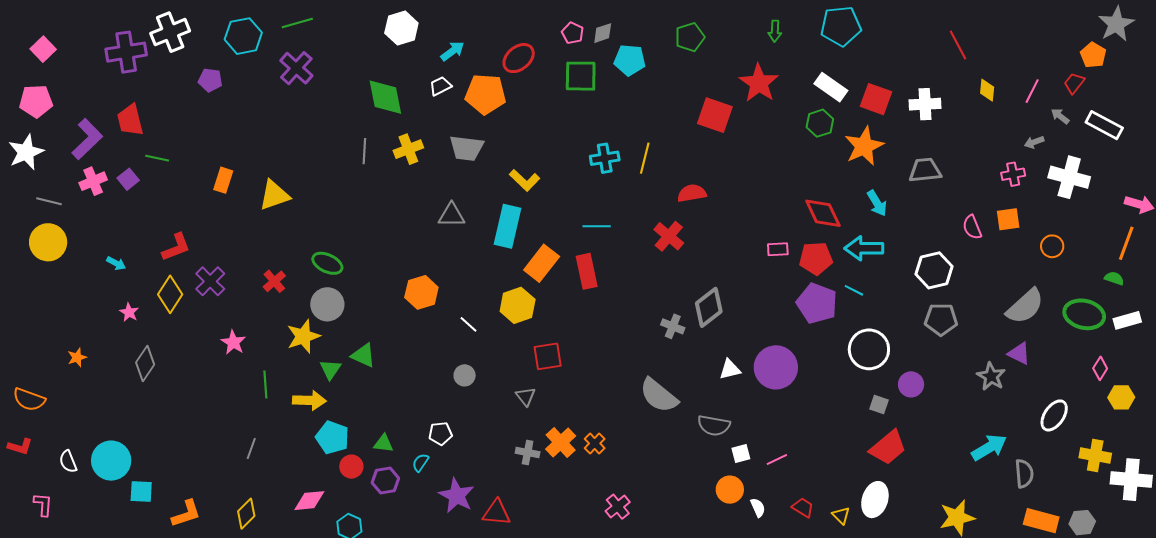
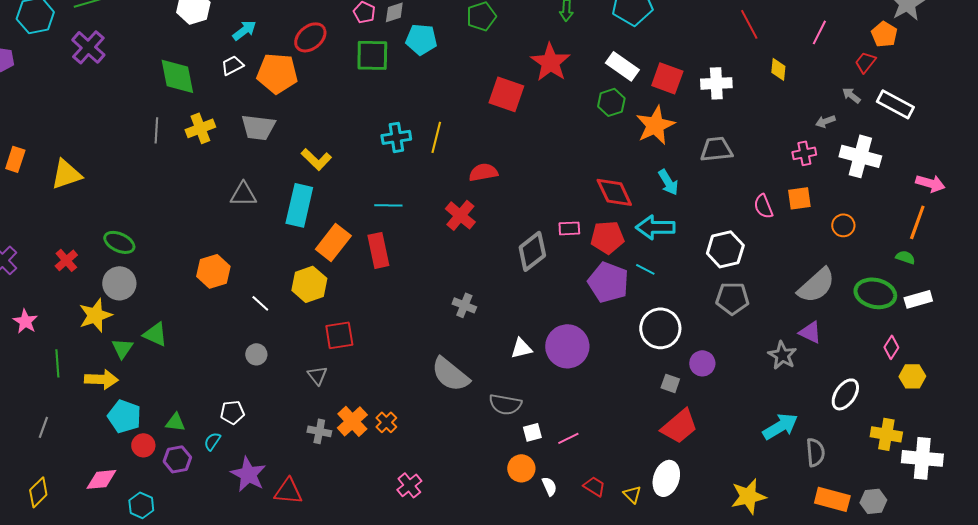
pink line: (1032, 91) -> (819, 32), moved
gray diamond: (709, 307) -> (532, 251), moved

